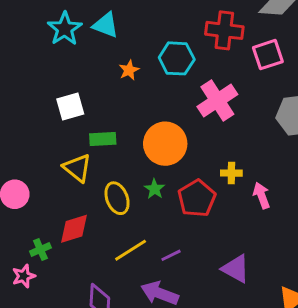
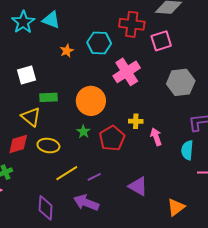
yellow ellipse: (117, 198) -> (48, 146), moved, turned -60
red diamond: (74, 229) -> (18, 144), moved

